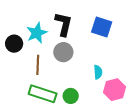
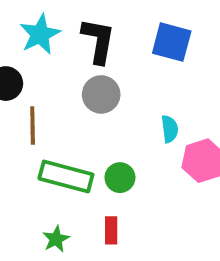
cyan star: (37, 33) -> (40, 34), moved
brown line: (38, 65) -> (33, 126), moved

